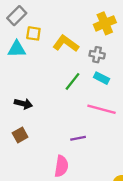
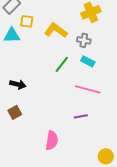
purple line: (78, 138) -> (81, 116), moved

